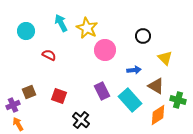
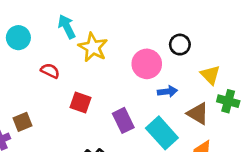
yellow star: (87, 28) -> (93, 47), moved
pink circle: (105, 50) -> (147, 64), moved
red square: (59, 96) -> (80, 103), moved
green cross: (178, 100) -> (228, 101), moved

